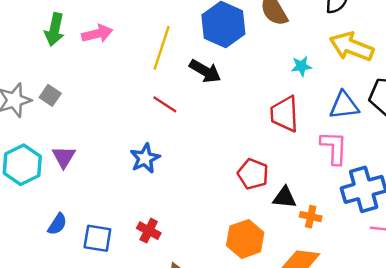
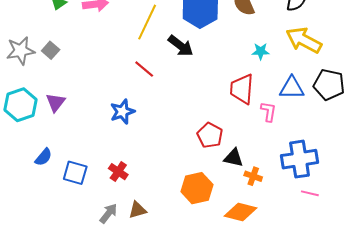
pink L-shape: (334, 148) -> (268, 111), moved, size x0.7

